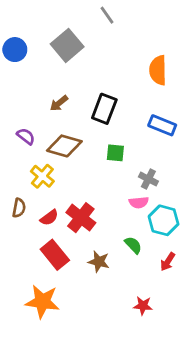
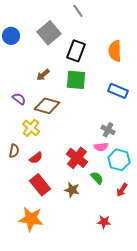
black rectangle: (104, 109) -> (76, 51), moved
green square: (115, 153) -> (76, 80), moved, size x1.5
red cross: (81, 218) -> (77, 158), moved

